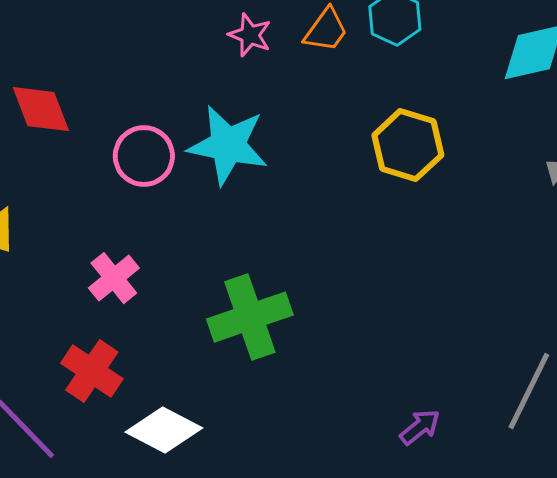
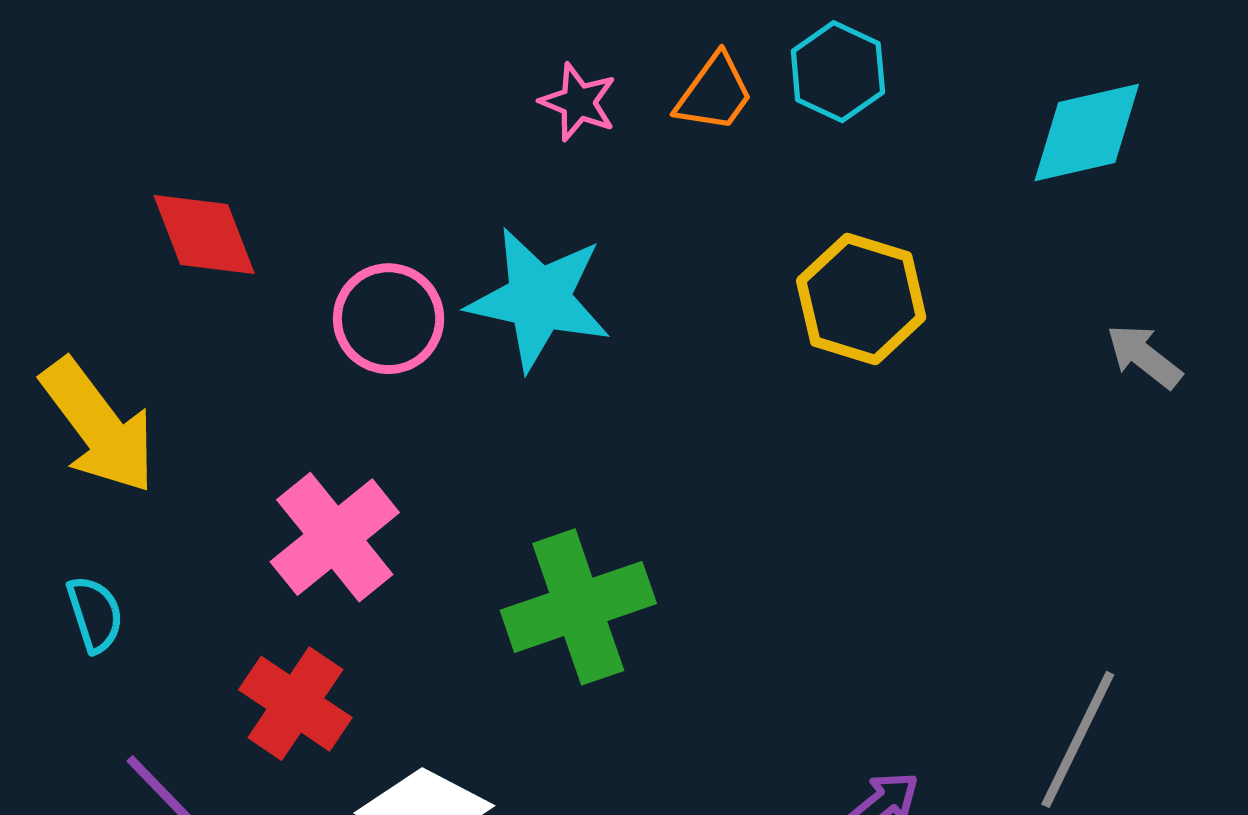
pink cross: (114, 278) -> (335, 537), size x1.4

